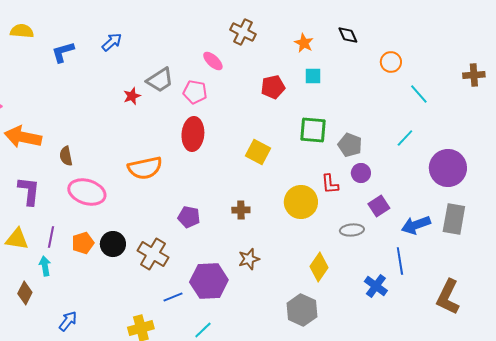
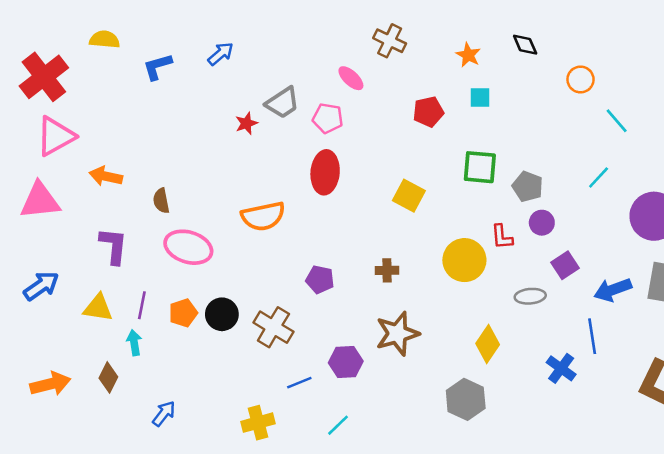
orange arrow: (23, 137) -> (106, 176), size x0.7
brown star: (249, 259) -> (397, 334), size x1.6
purple hexagon: (209, 281) -> (346, 362), size x0.7

